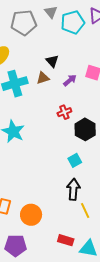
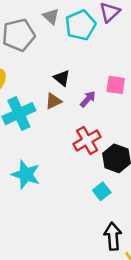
red cross: (64, 112) -> (87, 140), size x1.5
cyan square: (75, 160) -> (102, 191), moved

